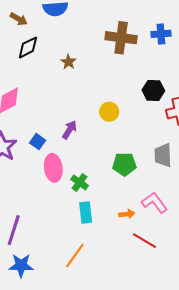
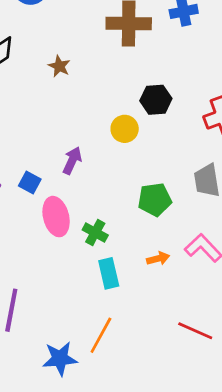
black hexagon: (153, 90) -> (156, 100), moved
orange arrow: (127, 214) -> (158, 259), moved
red line: (144, 241) -> (195, 331), moved
blue star: (21, 265) -> (60, 359), moved

